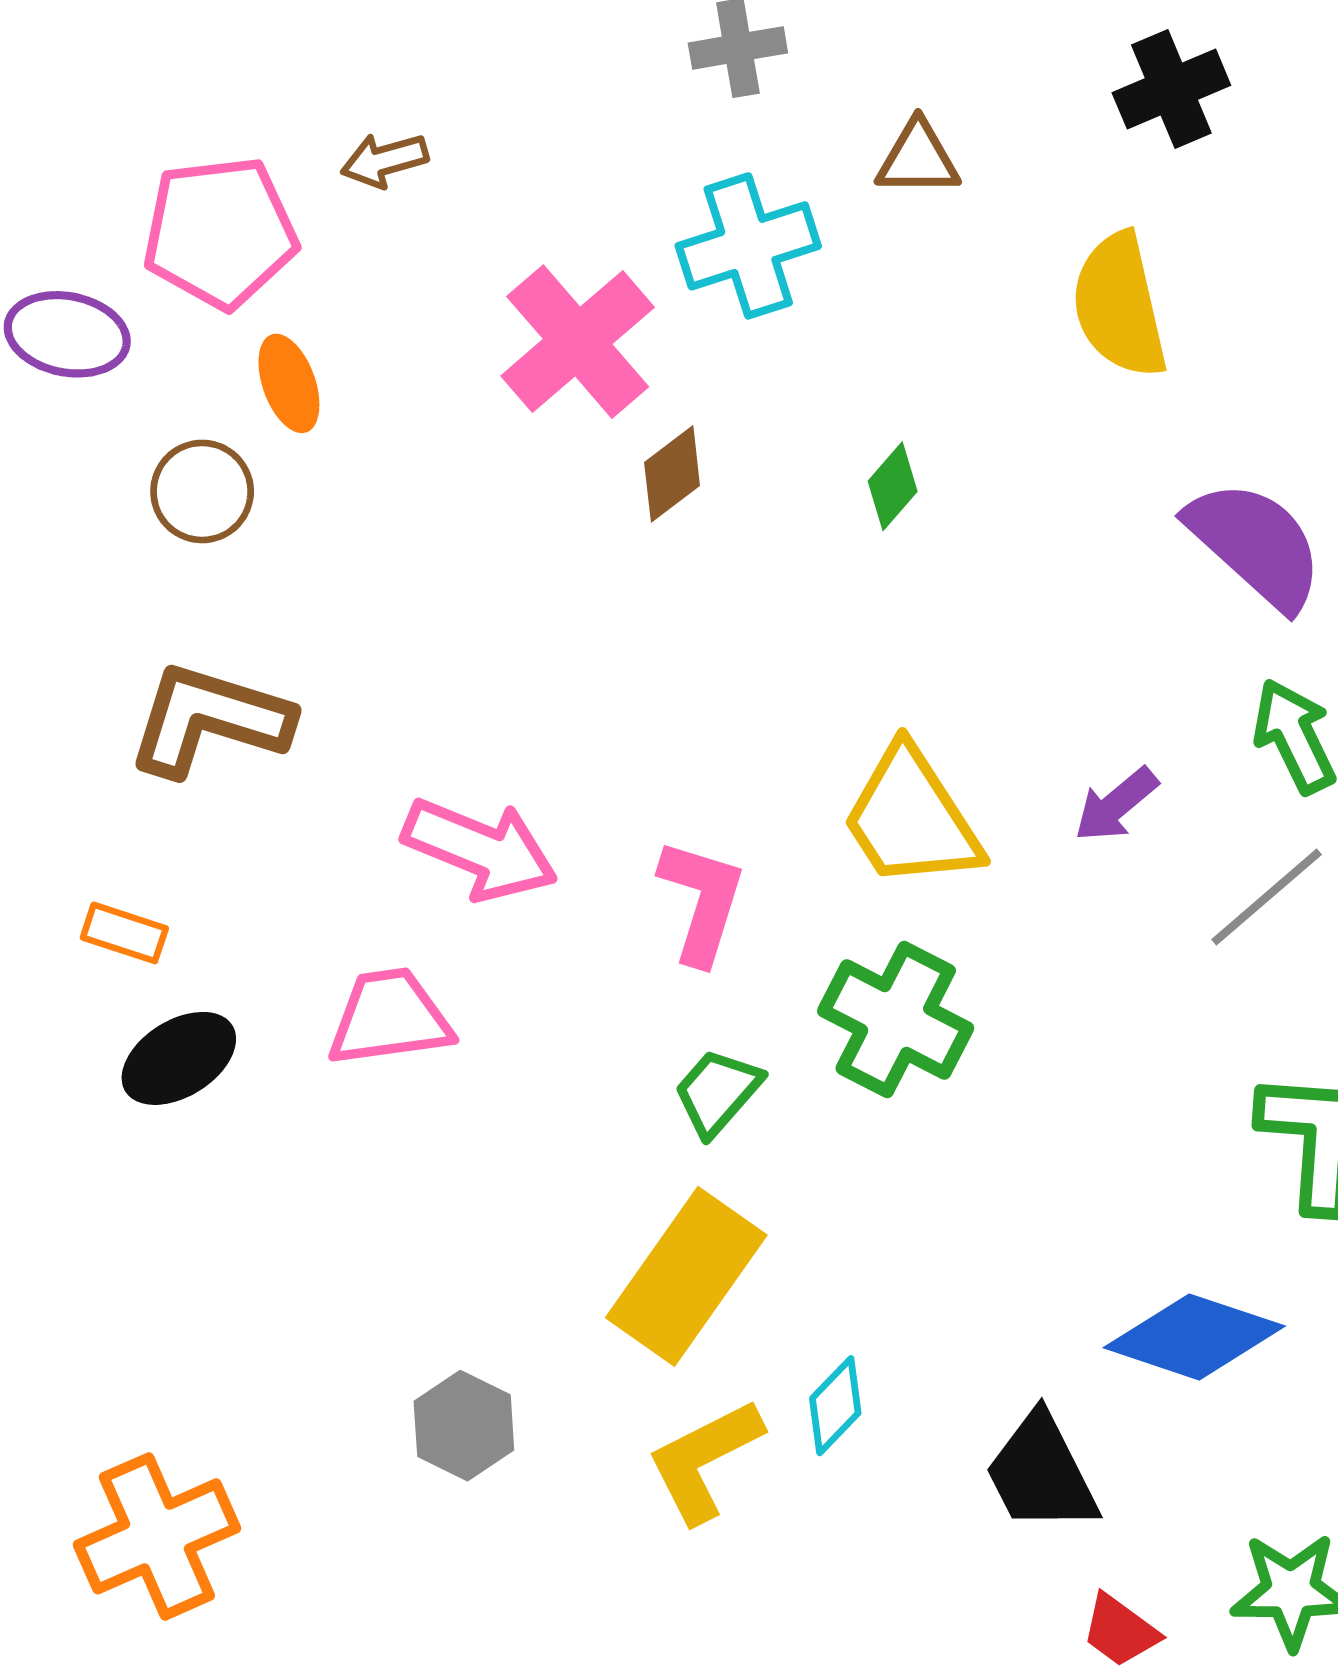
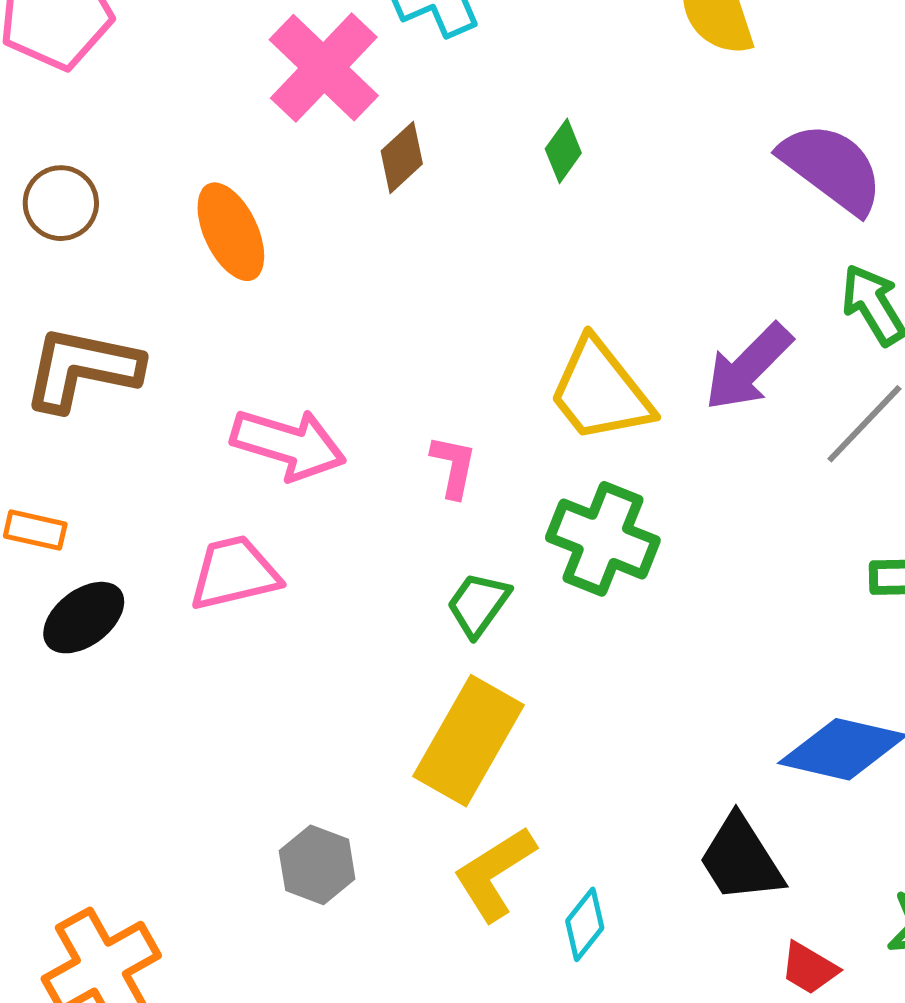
orange ellipse: (289, 383) -> (231, 232), moved, size x1.4
purple arrow: (1116, 805) -> (748, 367), size x1.5
pink L-shape: (702, 901) -> (454, 466), size x0.7
cyan diamond: (835, 1406) -> (585, 924), moved

